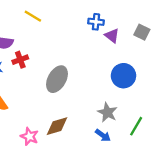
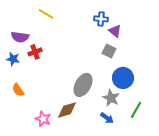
gray square: (142, 32) -> (109, 51), moved
blue circle: (123, 76) -> (123, 78), moved
gray ellipse: (57, 79) -> (83, 85), moved

